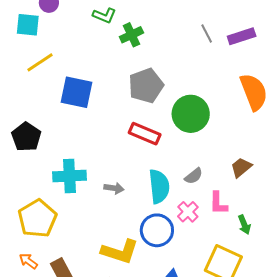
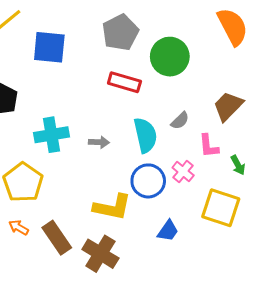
brown trapezoid: (241, 167) -> (228, 106), size x1.4
pink cross: (188, 212) -> (183, 171), moved

